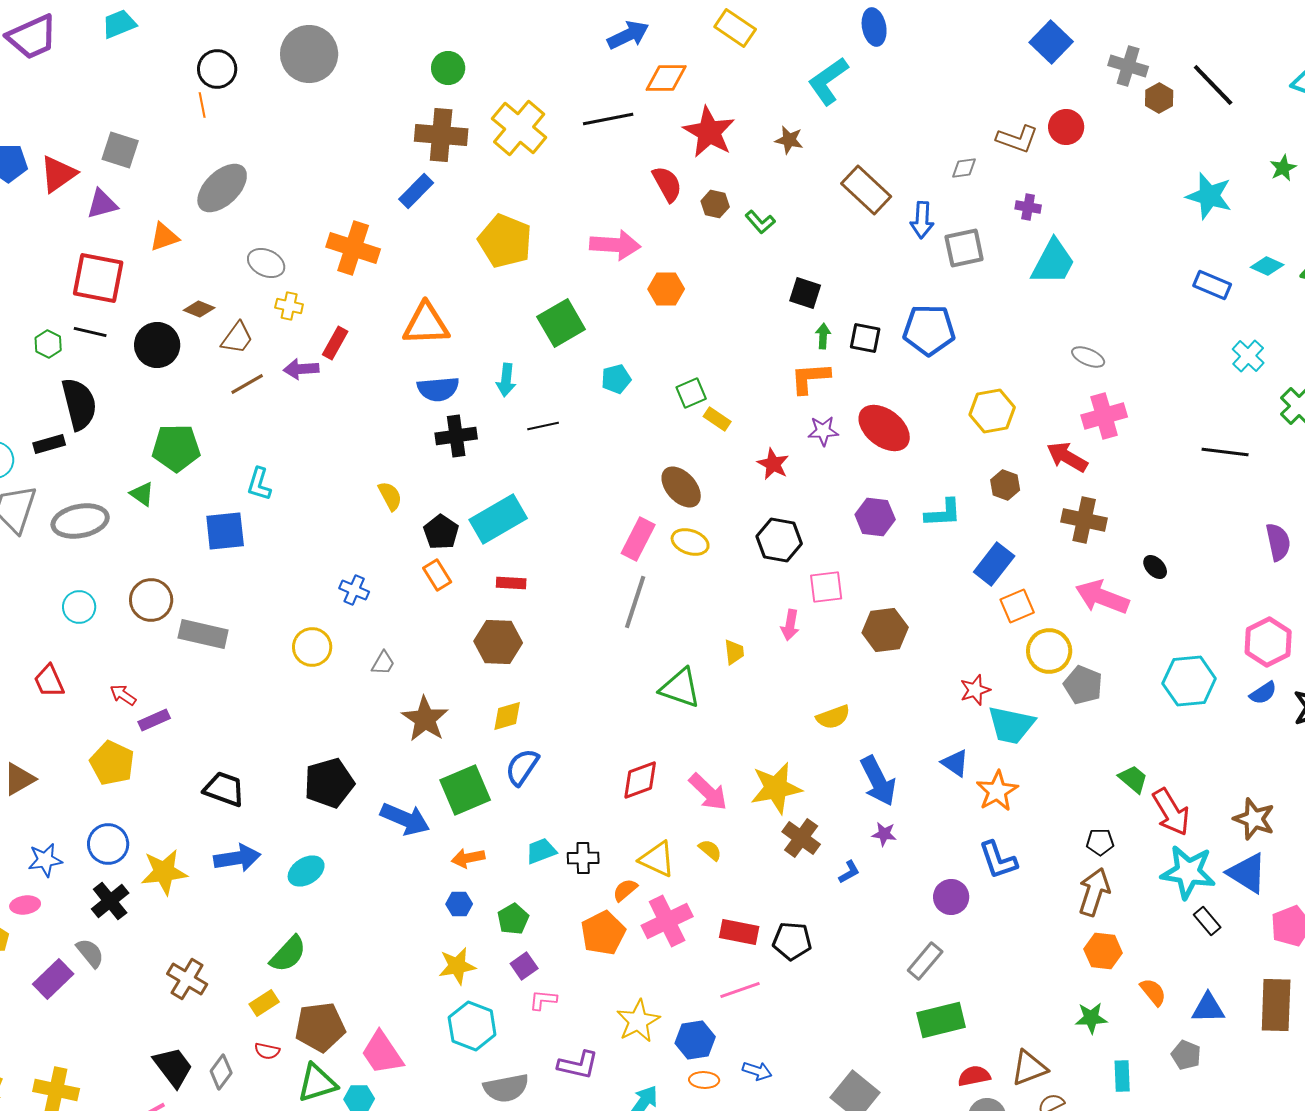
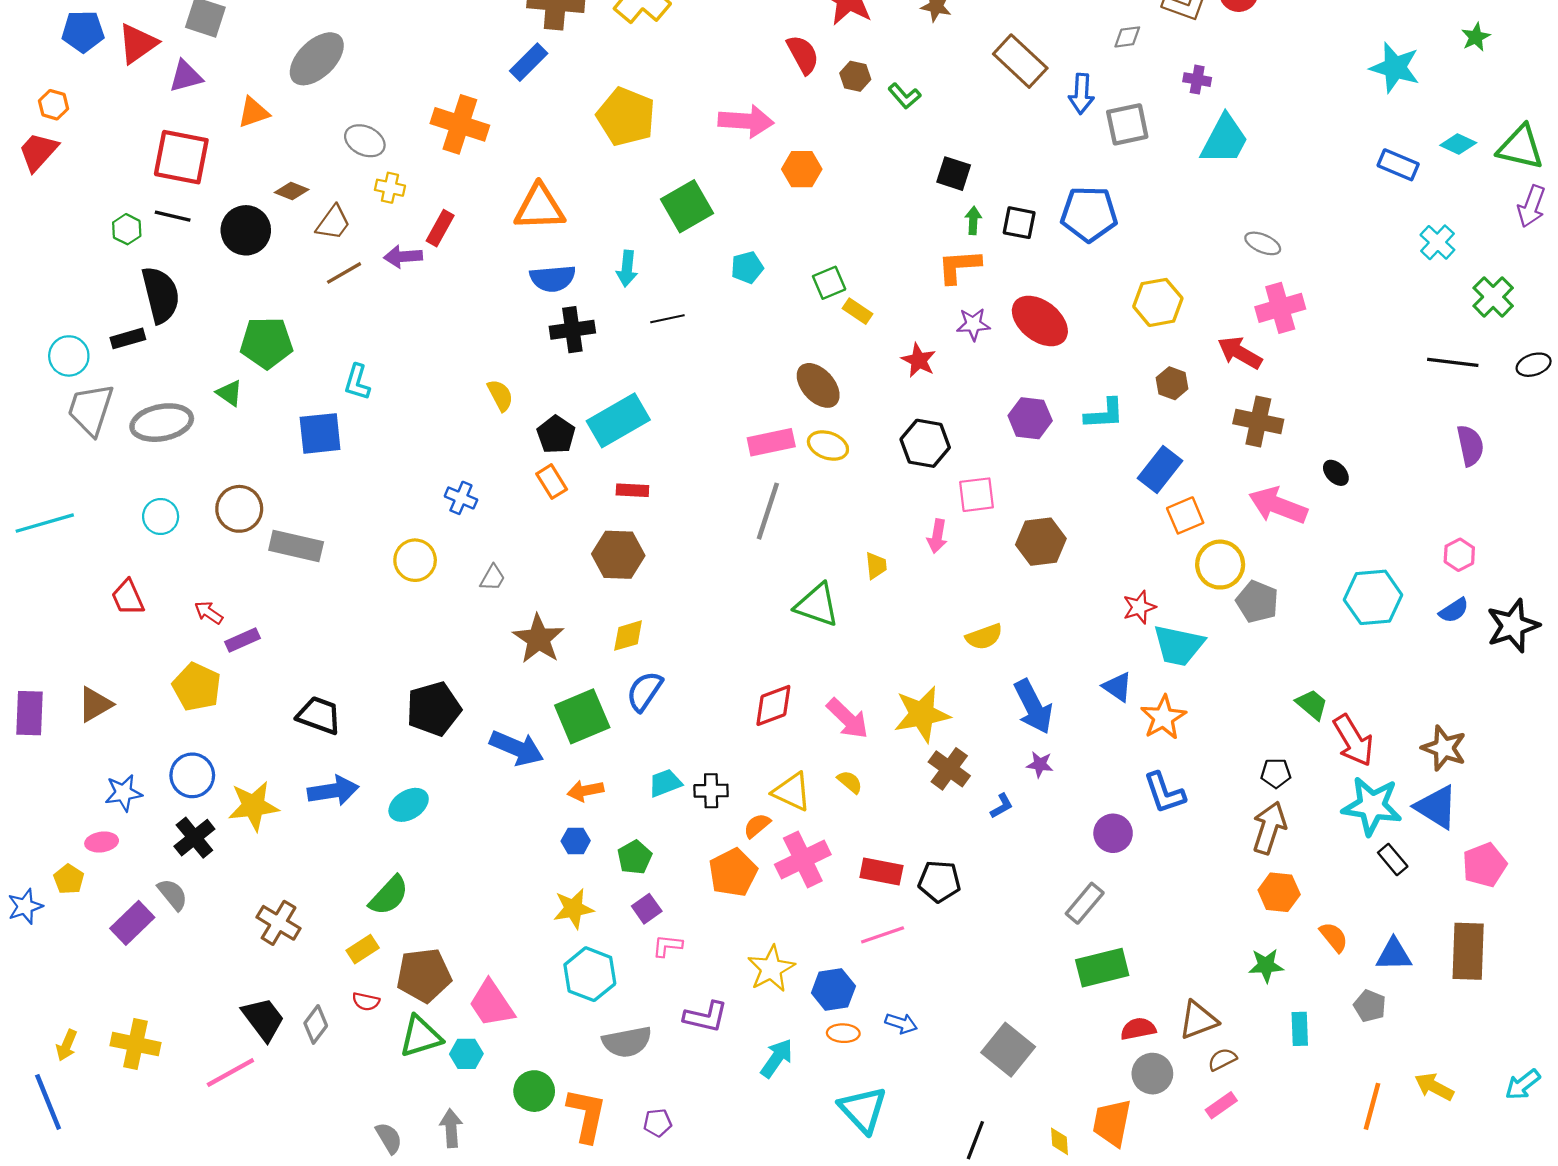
black line: (1225, 452) -> (1453, 362), moved
pink rectangle: (638, 539) -> (771, 442), turned 51
pink hexagon: (1268, 642) -> (1459, 555), size x0.6

